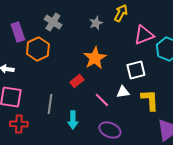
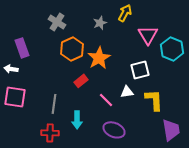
purple rectangle: (18, 32) -> (22, 48), moved
pink triangle: (144, 35) -> (148, 35), turned -40
orange hexagon: (38, 49) -> (72, 49), moved
red cross: (19, 124) -> (50, 133), moved

